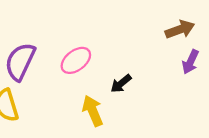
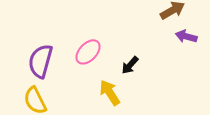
purple arrow: (190, 62) -> (186, 36), turned 90

